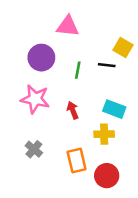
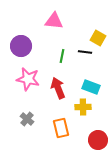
purple circle: (41, 58) -> (21, 46), moved
red arrow: (73, 110) -> (58, 88), size x1.5
red circle: (107, 176) -> (98, 140), moved

